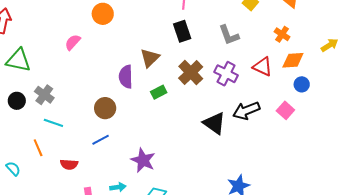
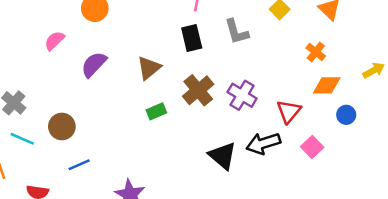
gray L-shape: (229, 35) -> (237, 32), moved
red triangle: (262, 67) -> (289, 111), moved, turned 40
purple semicircle: (126, 77) -> (94, 64), moved, turned 40
blue circle: (302, 84) -> (346, 115), moved
brown circle: (105, 108) -> (62, 127), moved

